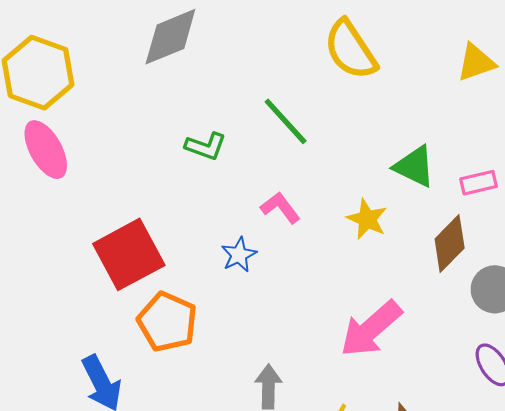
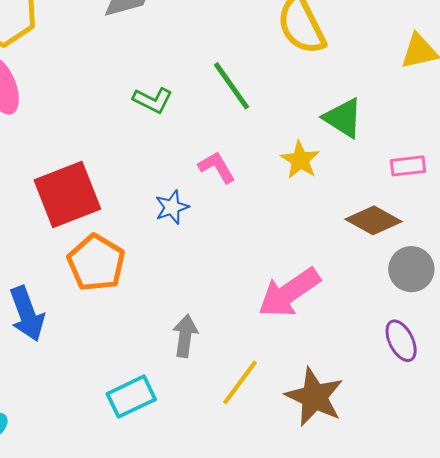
green triangle: (415, 166) -> (343, 118), moved
yellow star: (367, 219) -> (300, 160), moved
brown diamond: (450, 243) -> (374, 220), turned 68

